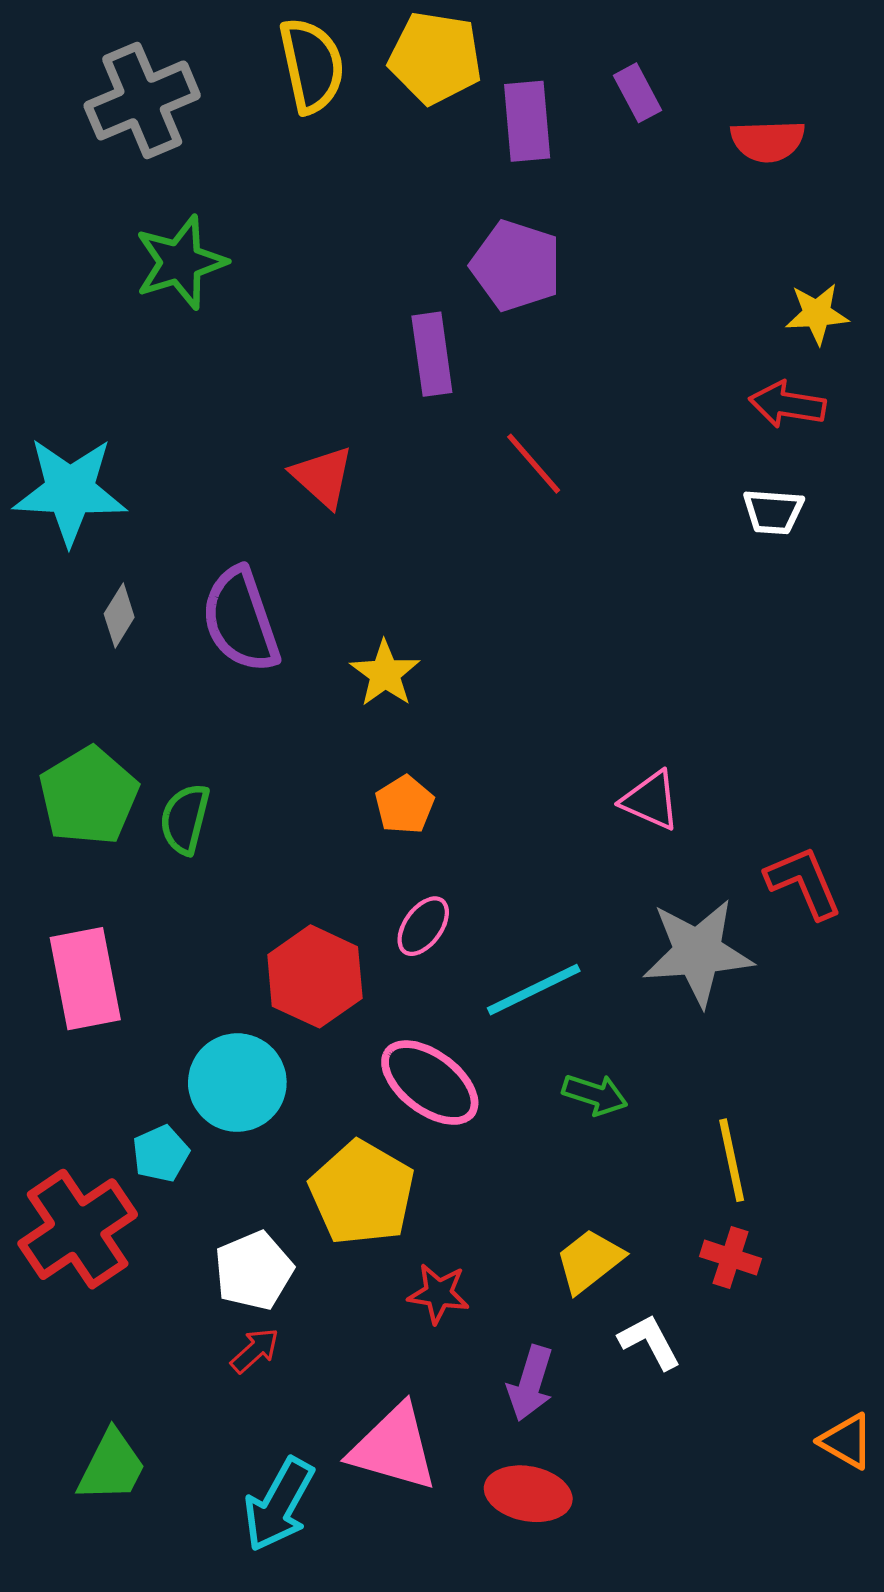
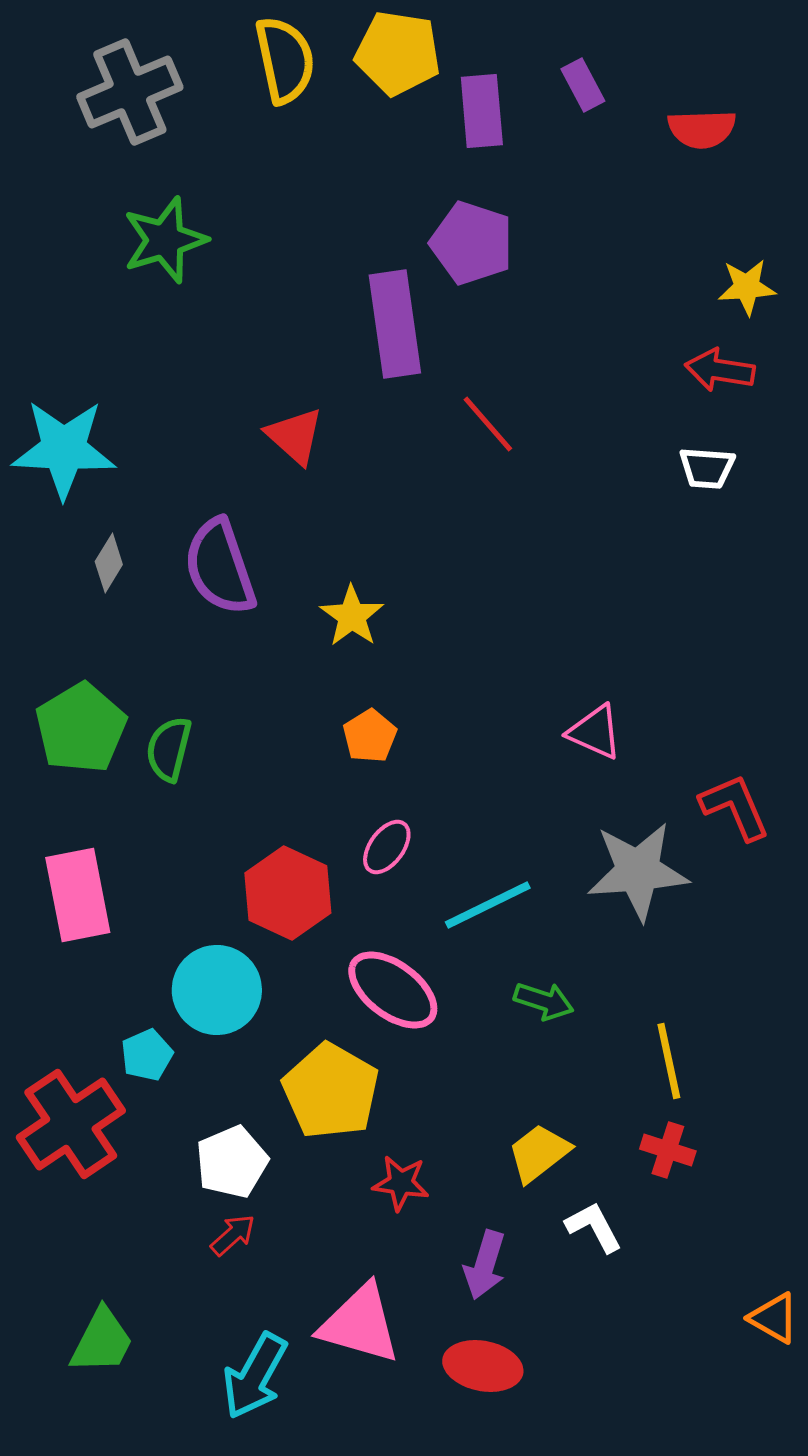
purple rectangle: (432, 354) -> (395, 324), size x1.4

